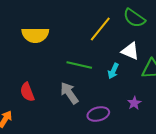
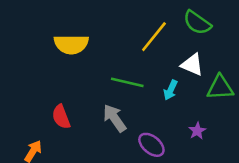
purple ellipse: (98, 114) -> (151, 145), turned 55

